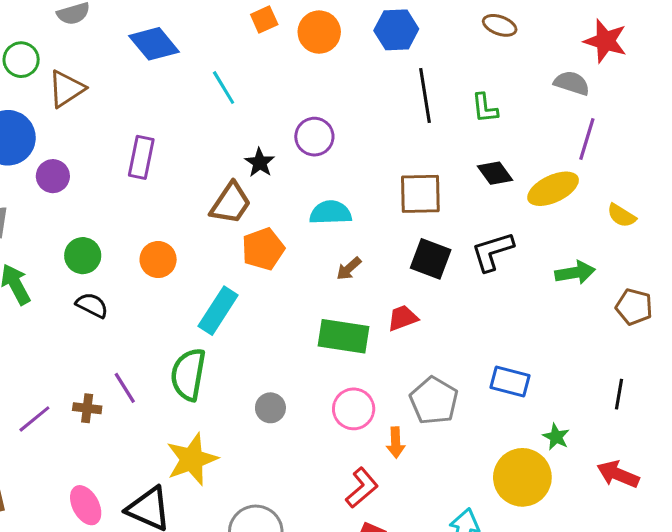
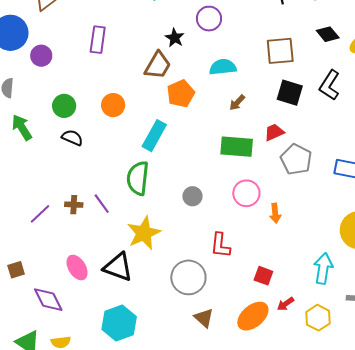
black L-shape: (493, 252) -> (330, 85), turned -36
purple line: (125, 388) -> (102, 204), moved
gray pentagon: (434, 401) -> (296, 159), moved
red L-shape: (362, 488) -> (220, 245), moved, turned 140

